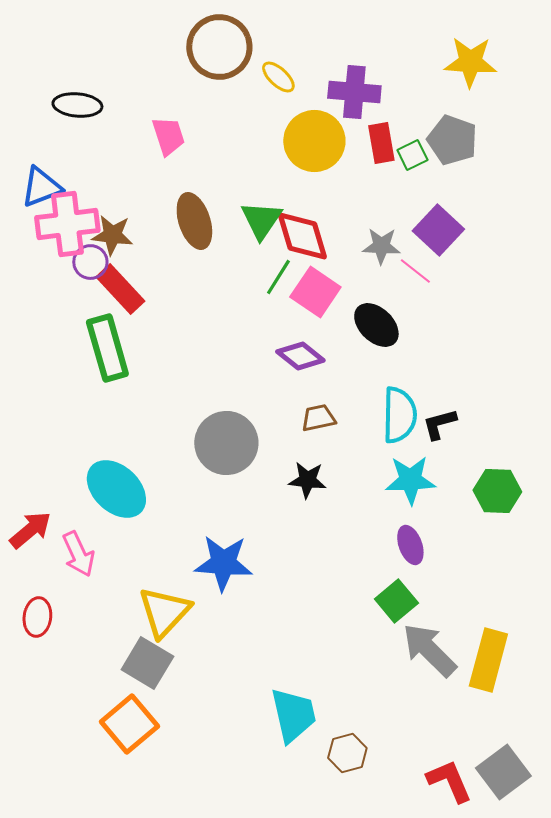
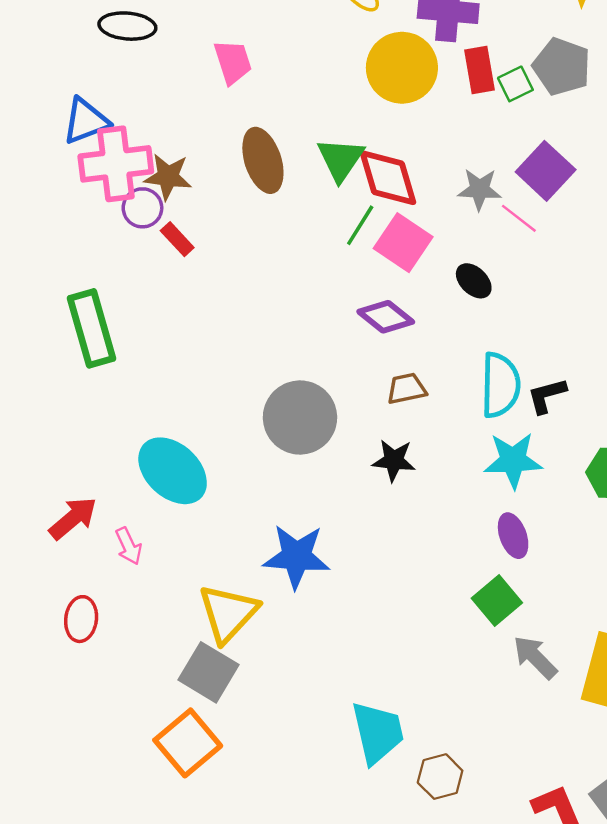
red rectangle: (120, 289) -> (177, 239), size x0.6
black ellipse: (376, 325) -> (474, 281), size x0.7
green rectangle: (107, 348) -> (92, 328), moved
pink arrow: (78, 554) -> (129, 546), size x0.7
gray arrow: (429, 650) -> (535, 657), size x0.7

